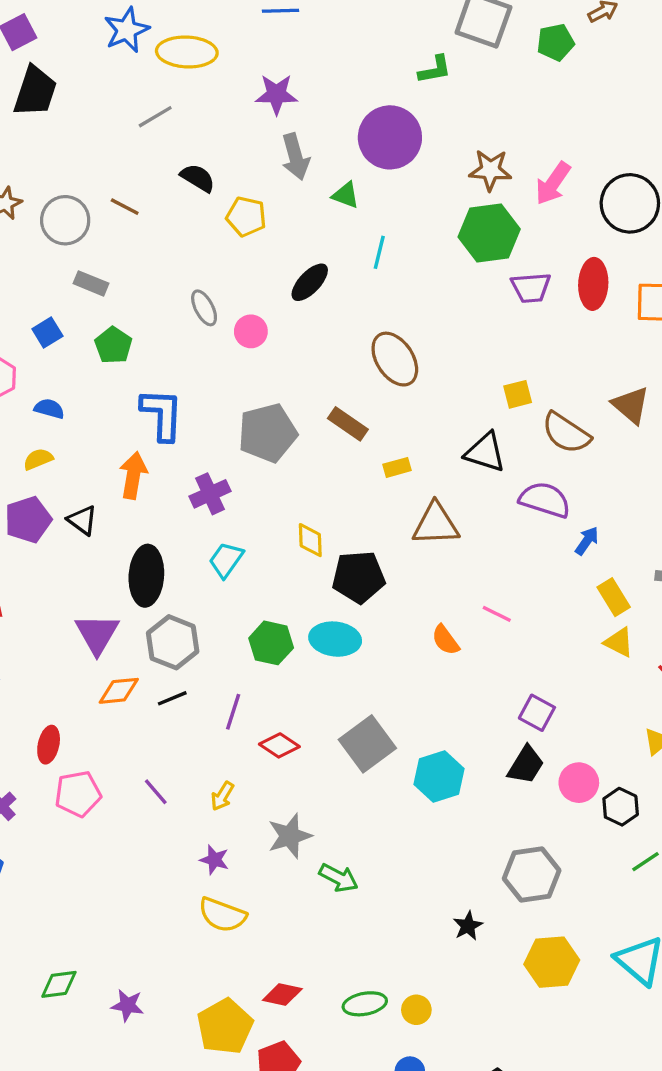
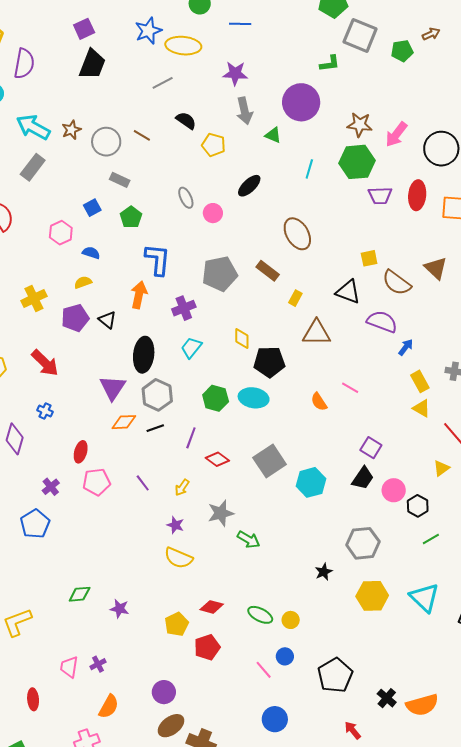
cyan line: (379, 252) -> (309, 169), moved
yellow rectangle: (397, 467) -> (295, 298), turned -49
green ellipse: (365, 1004) -> (260, 615), turned 35
yellow pentagon: (225, 1027) -> (177, 624), size x0.7

